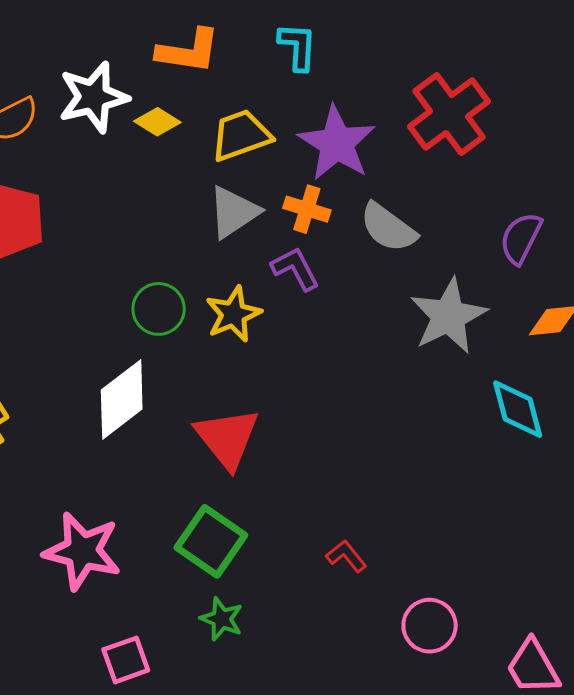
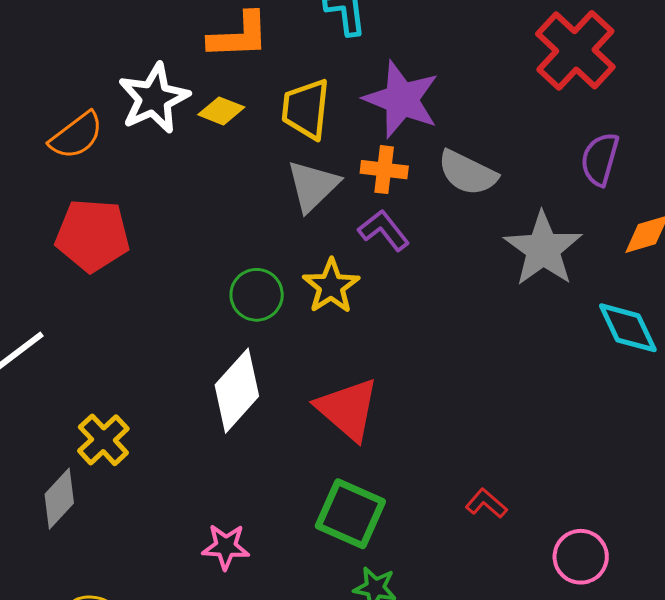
red cross: (449, 114) -> (575, 50), moved
yellow trapezoid: (241, 135) -> (306, 109), turned -54
pink star: (82, 551) -> (226, 547), size x0.6

